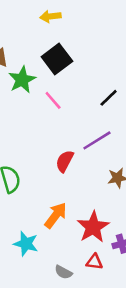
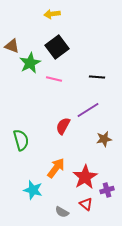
black line: (109, 98) -> (97, 77), turned 49
pink line: (53, 100) -> (54, 79), turned -35
red triangle: (94, 262) -> (86, 204), turned 32

